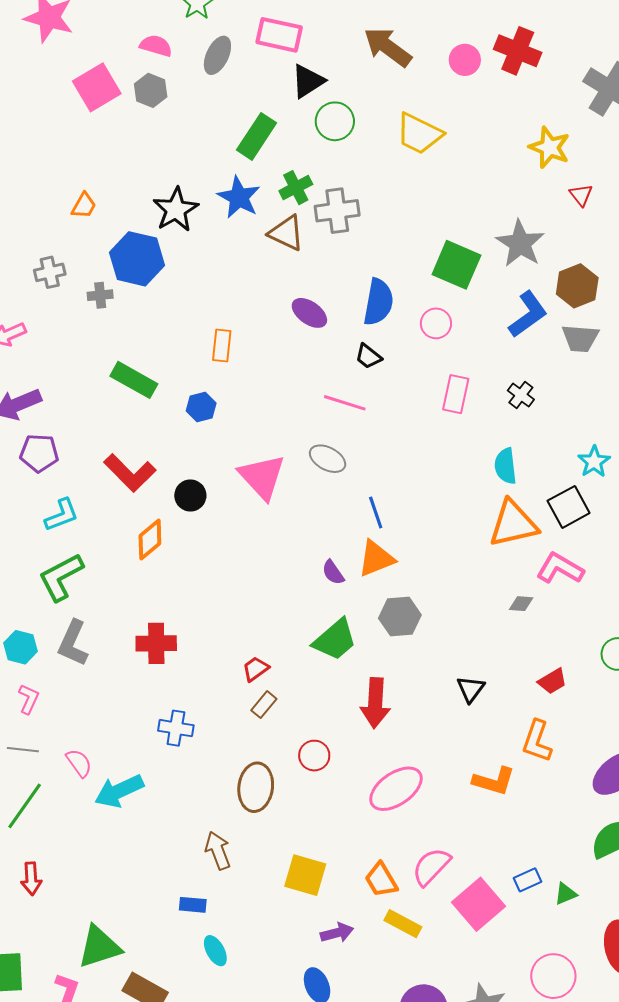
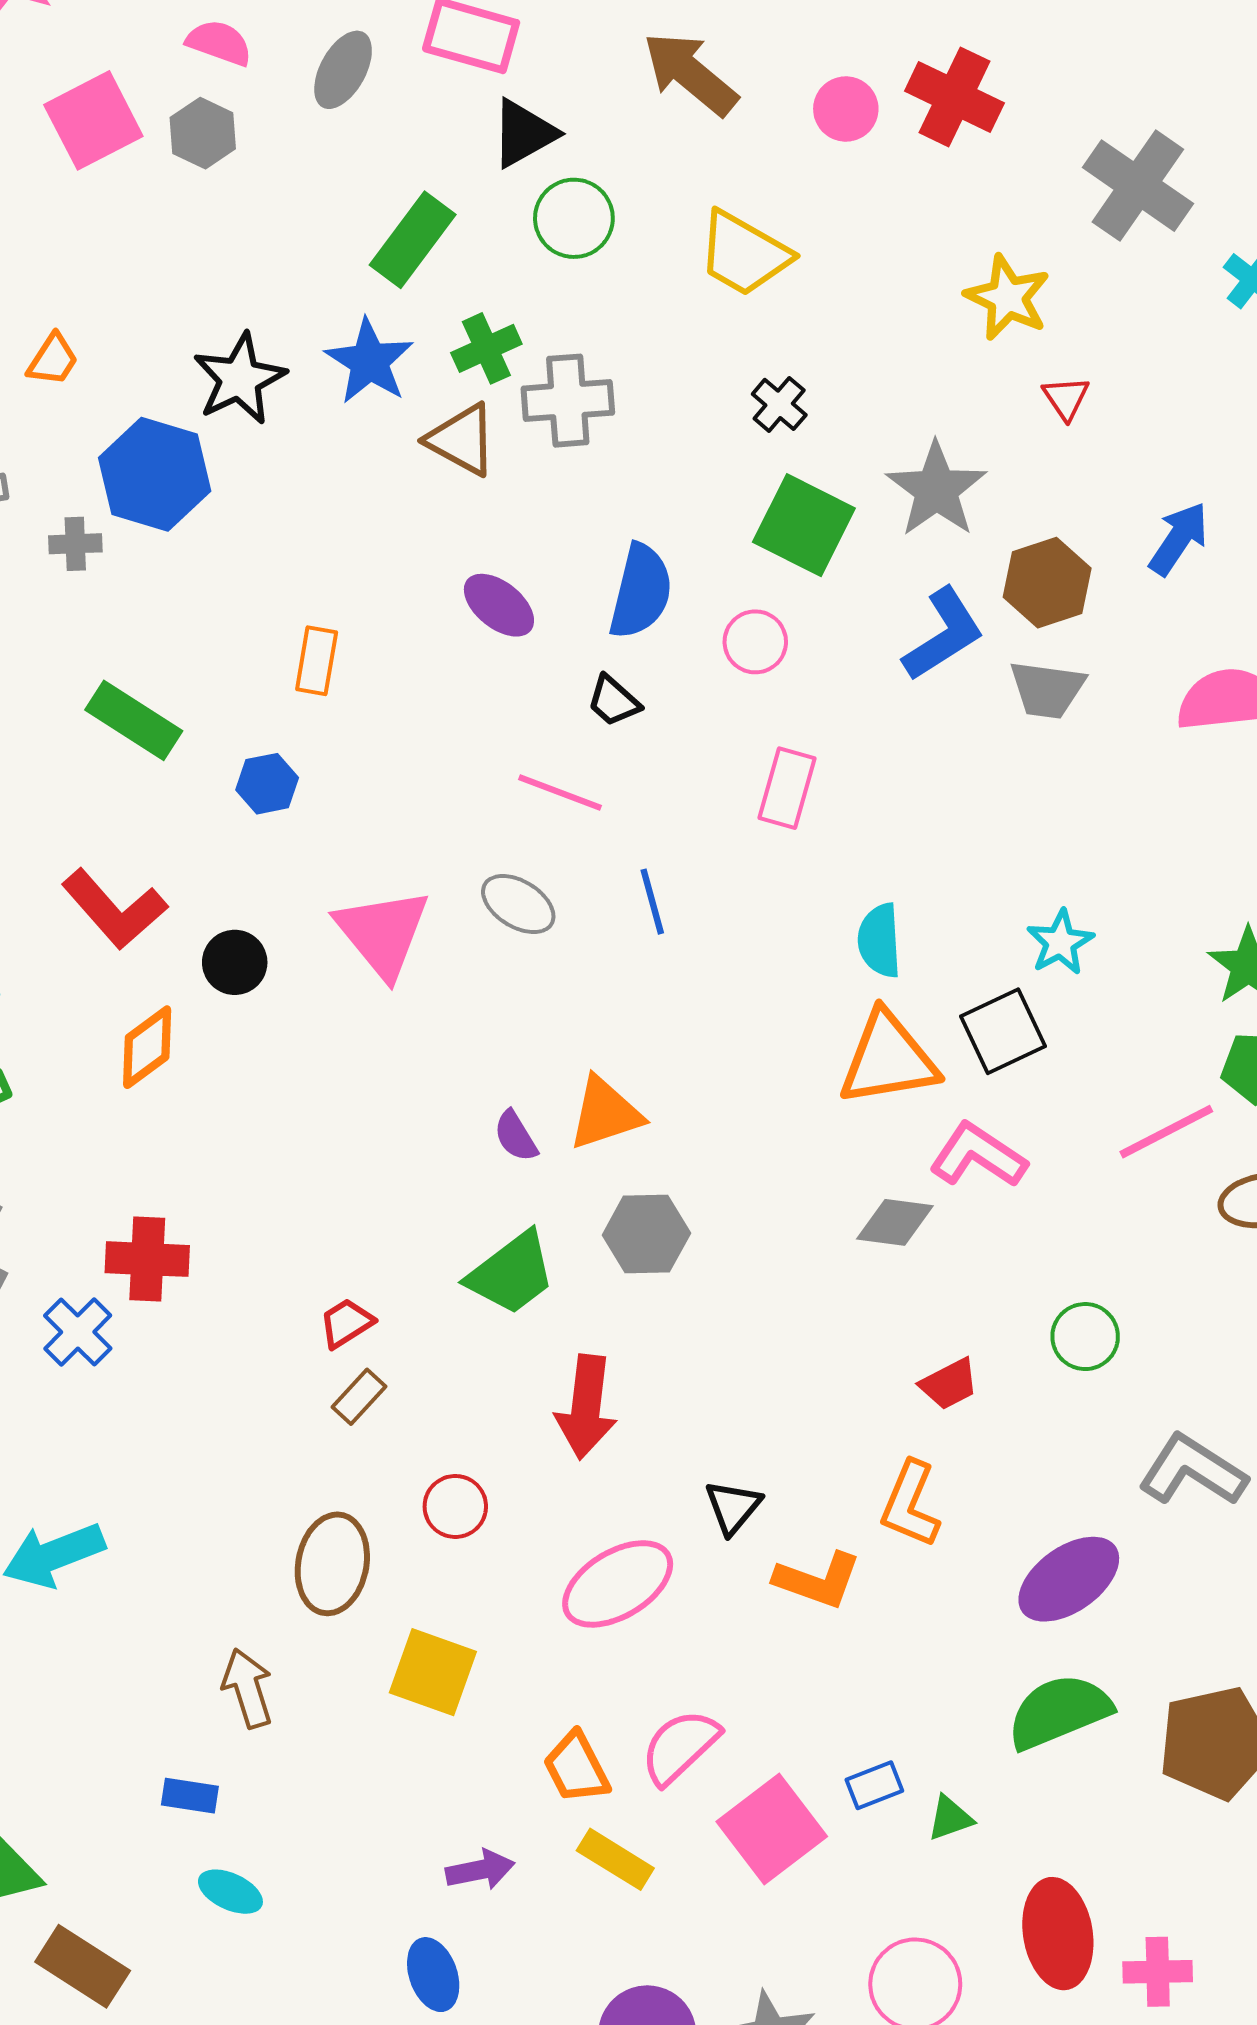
black cross: (521, 395) -> (779, 404), moved
blue line: (376, 512) -> (652, 902), moved
gray diamond: (521, 604) -> (895, 1222), size x1.5
black triangle: (471, 689) -> (733, 1507), moved
blue cross: (176, 728) -> (78, 1332), moved, turned 32
yellow square: (305, 875) -> (433, 1672), moved
cyan ellipse: (215, 951) -> (230, 1892), turned -40

